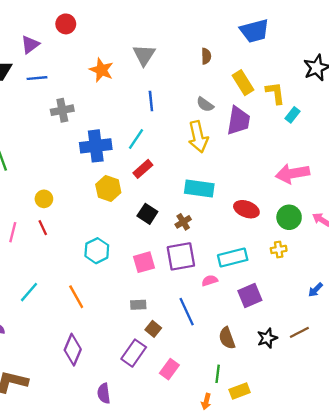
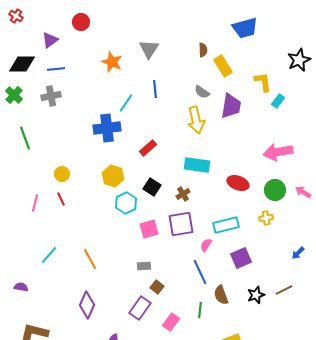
yellow rectangle: (243, 83) -> (223, 66), moved
gray cross: (62, 110) -> (51, 96), moved
cyan line: (136, 139) -> (126, 103), moved
yellow hexagon: (108, 188) -> (113, 176), moved
cyan hexagon: (97, 251) -> (126, 203), moved
pink semicircle: (210, 281) -> (206, 245), turned -40
blue line: (187, 312) -> (200, 272), moved
green line: (218, 374) -> (200, 310), moved

